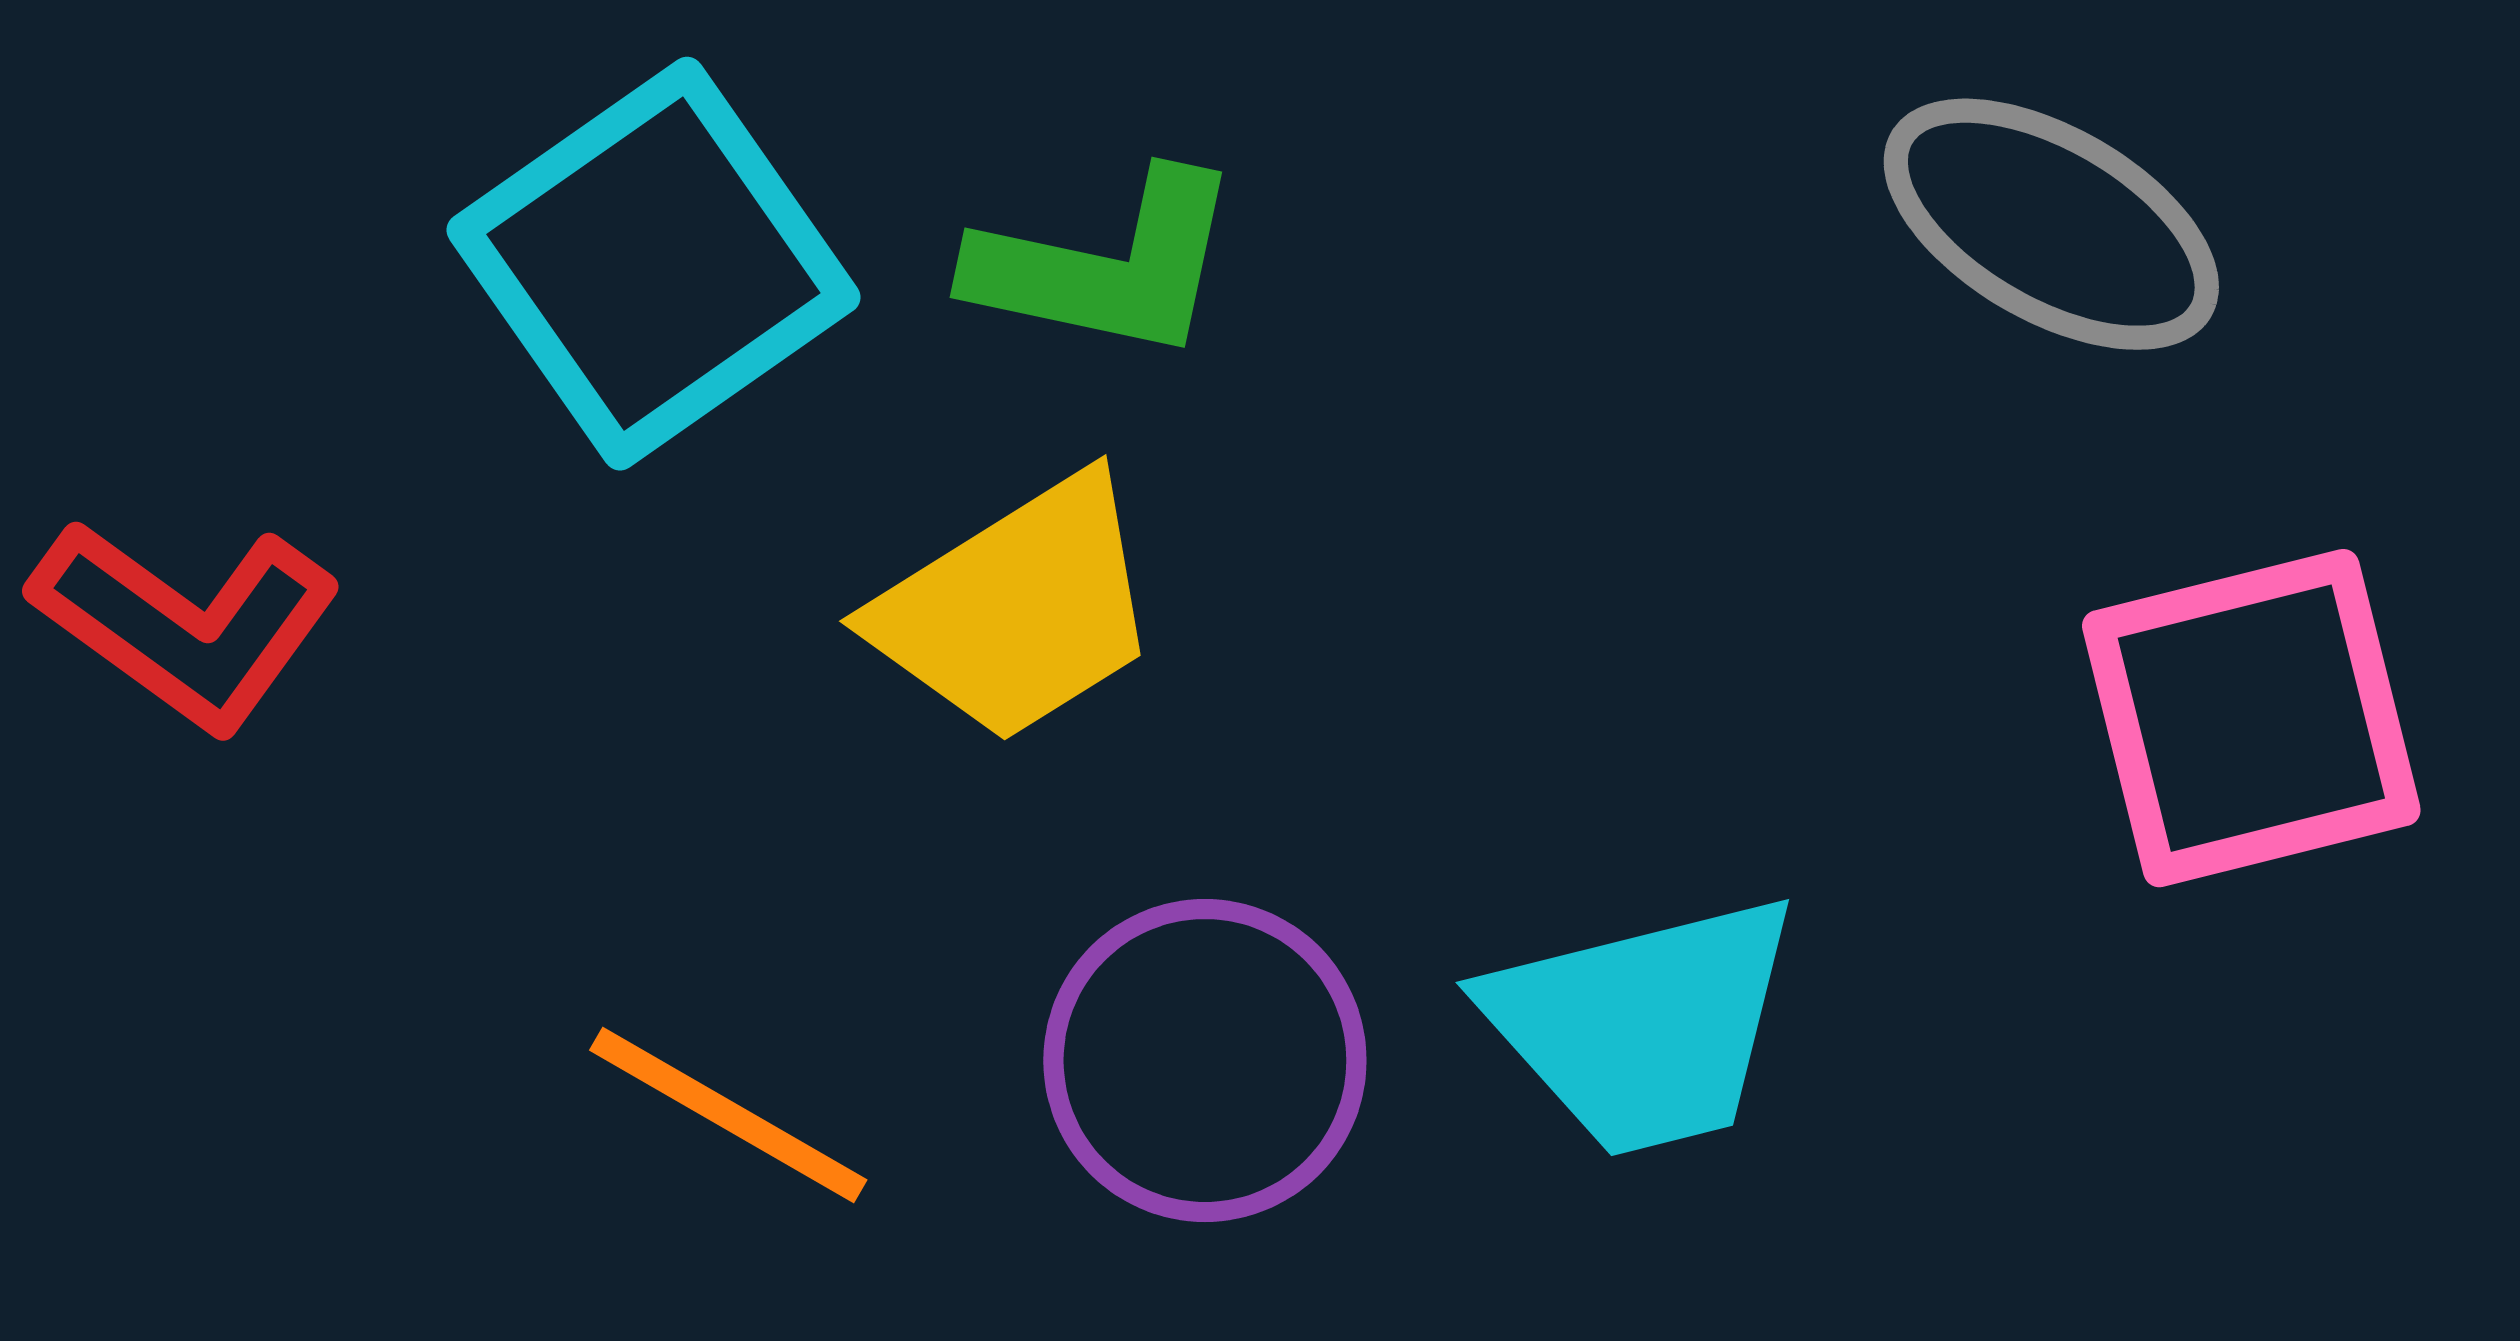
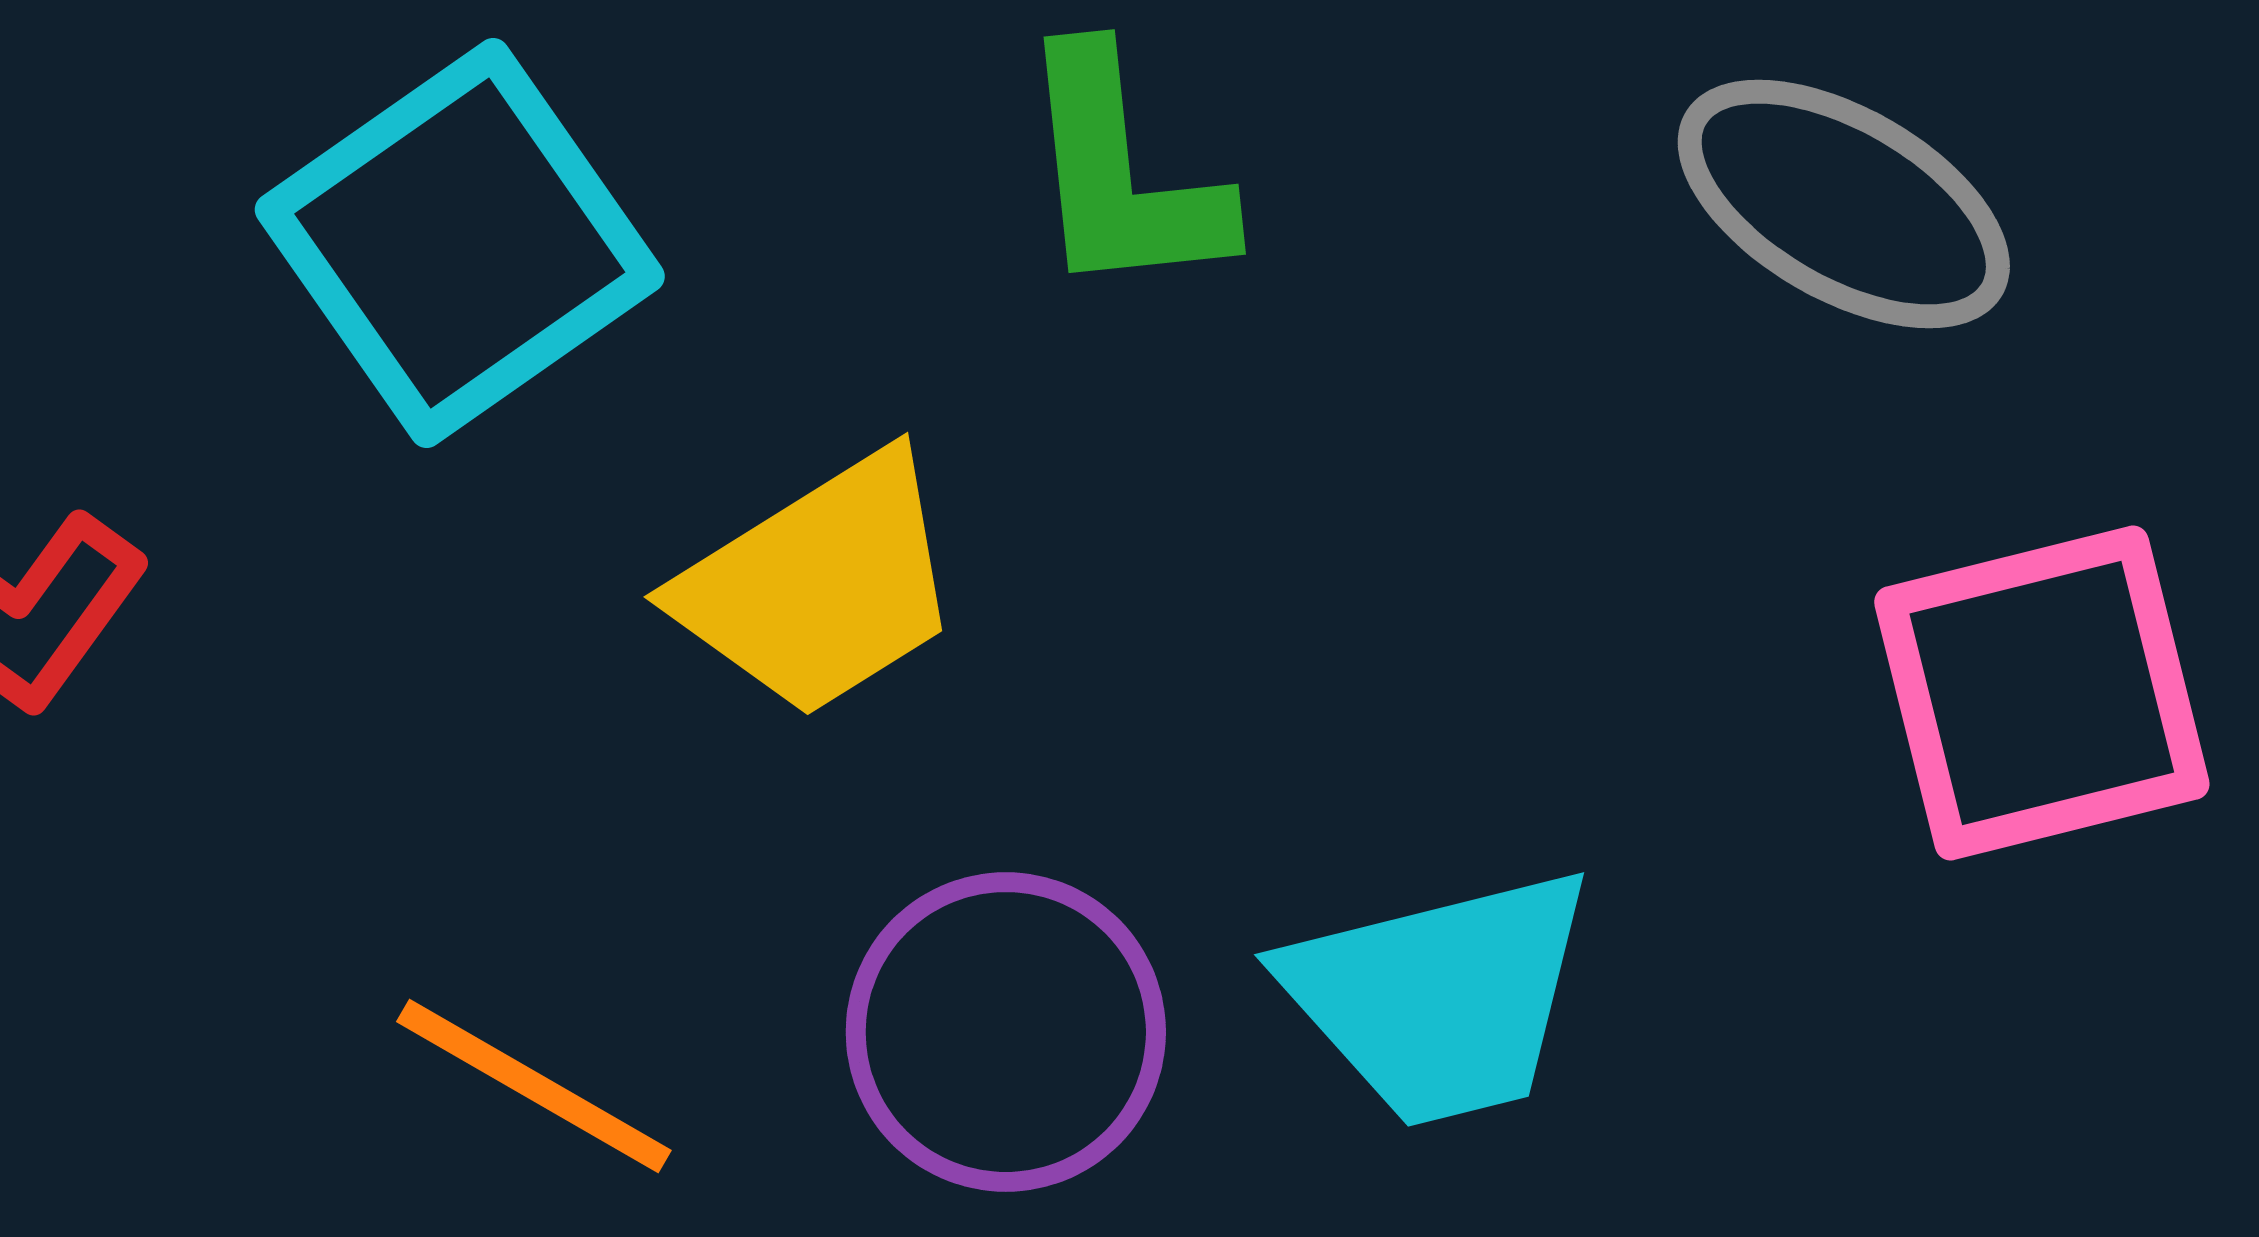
green L-shape: (1106, 266) -> (1122, 174), moved, turned 72

